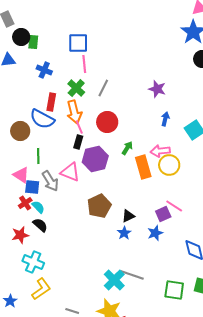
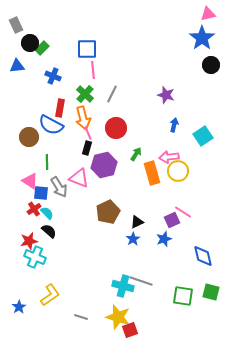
green rectangle: (33, 42) -> (42, 48), turned 40
cyan cross: (33, 262) -> (35, 257), moved
cyan cross: (114, 280) -> (123, 286), turned -30

